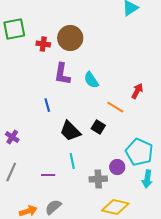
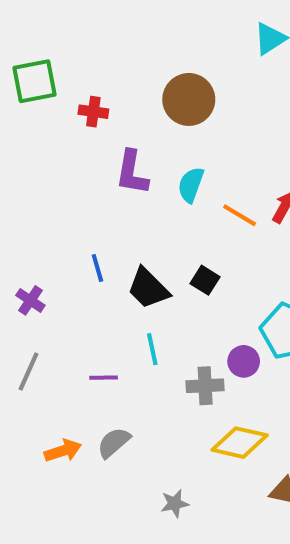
brown circle: (70, 38) -> (189, 99), moved
cyan semicircle: (91, 80) -> (191, 185), turned 54
blue line: (47, 105) -> (97, 268), moved
orange line: (115, 107) -> (240, 215), moved

